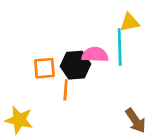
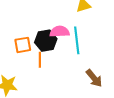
cyan line: (120, 47) -> (77, 40), moved

